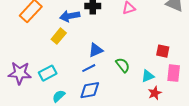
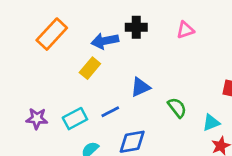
blue line: (89, 68) -> (110, 112), moved
purple star: (20, 73) -> (37, 119), size x0.7

